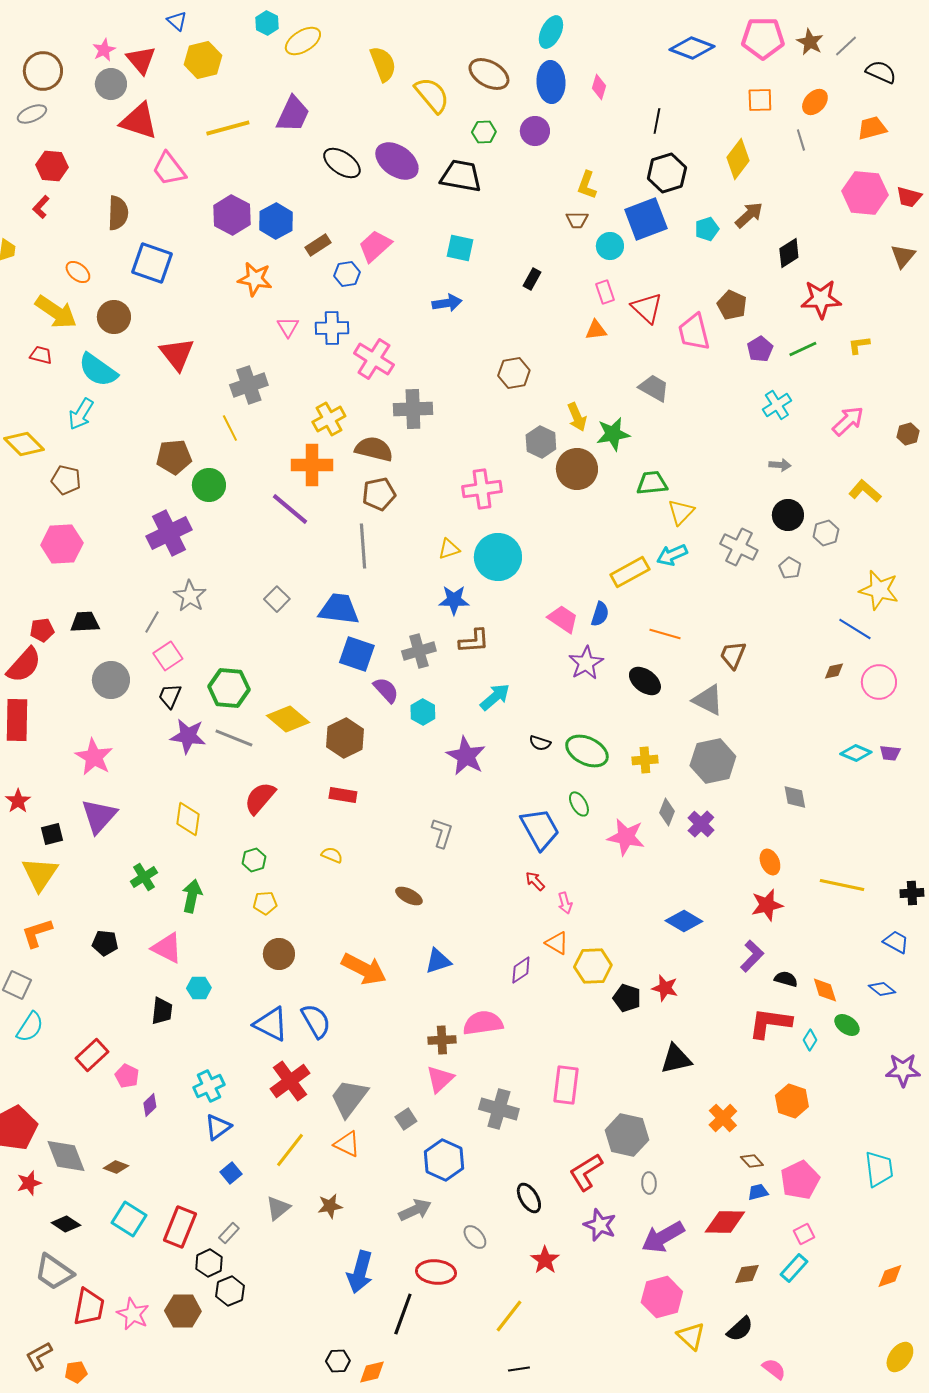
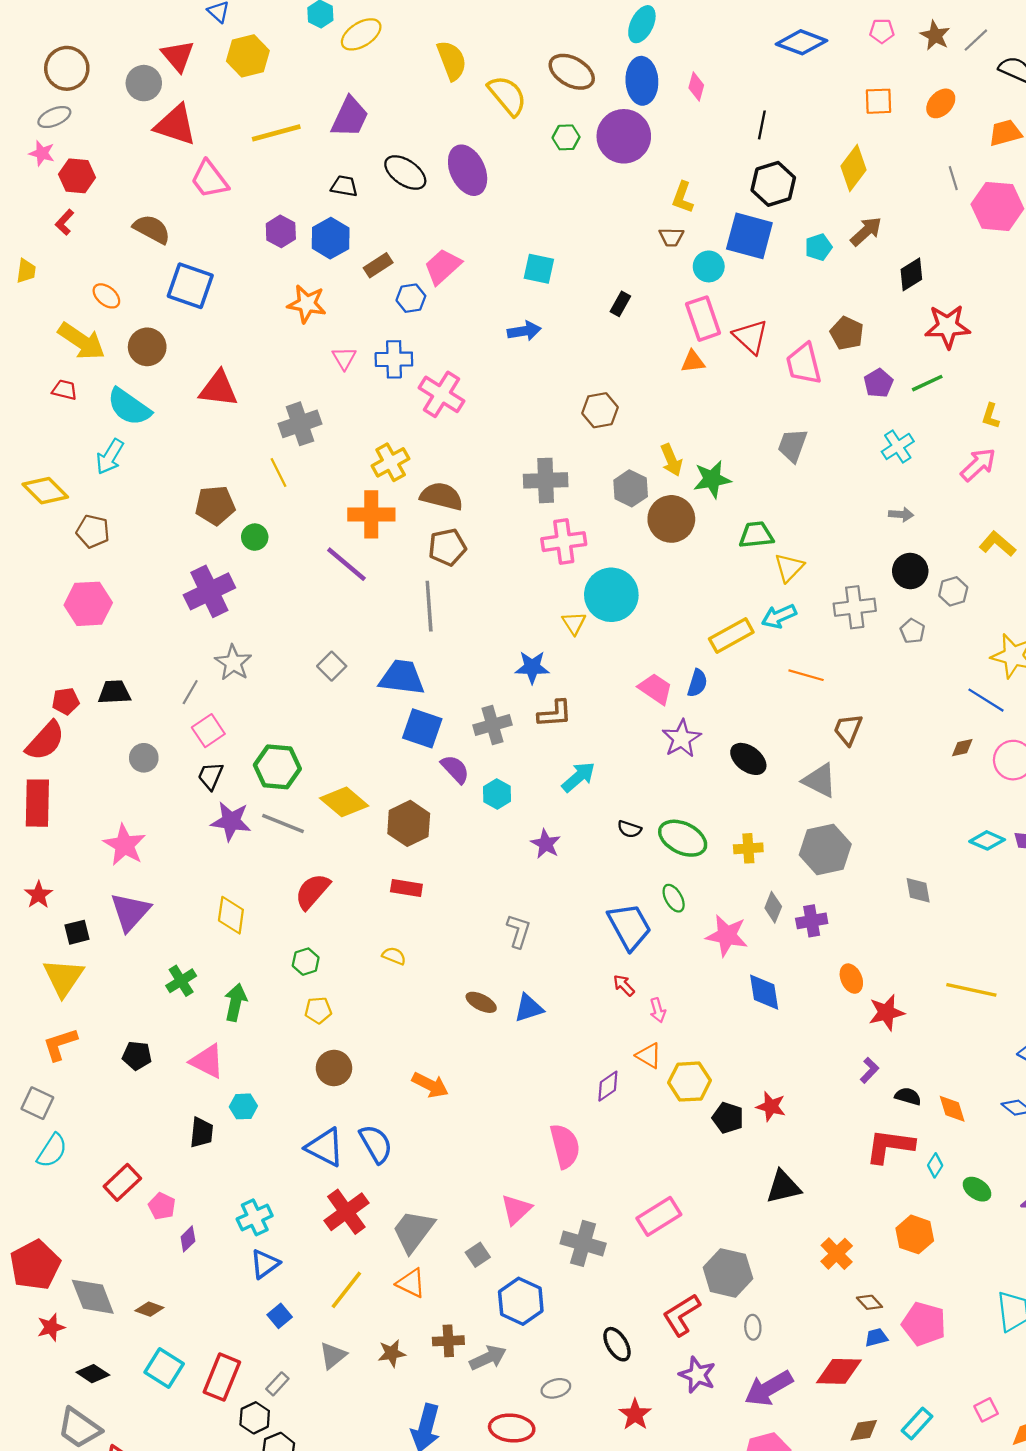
pink pentagon: (763, 38) -> (882, 31), size x0.5
pink star: (104, 50) -> (42, 153), moved, turned -30
purple circle: (535, 131) -> (624, 136), size x1.6
gray line: (801, 140) -> (953, 178), moved
purple ellipse: (397, 161) -> (468, 170), turned 30
black trapezoid: (461, 176) -> (344, 186), moved, size x0.6
brown semicircle: (118, 213) -> (152, 229), turned -64
purple hexagon: (232, 215) -> (281, 231), size x0.7
blue square: (646, 219) -> (749, 236), turned 36
pink rectangle: (605, 292) -> (703, 319), size x1.6
yellow L-shape: (859, 345) -> (991, 416), moved, turned -65
red triangle: (177, 354) -> (218, 389), turned -45
gray trapezoid: (654, 388) -> (792, 445), moved, turned -100
gray cross: (413, 409) -> (546, 480), moved
green circle: (209, 485) -> (255, 537), size x0.7
gray cross: (739, 547) -> (855, 607), turned -33
yellow triangle: (449, 549) -> (574, 623), moved, turned -45
cyan circle: (498, 557) -> (611, 595), moved
orange line: (665, 634) -> (806, 675), moved
gray circle: (111, 680) -> (144, 758), size x0.7
purple star: (466, 756) -> (546, 844), size x0.7
purple cross: (701, 824) -> (812, 921), turned 36
orange ellipse: (770, 862) -> (851, 979), moved
blue diamond: (684, 921) -> (764, 992), moved, turned 51
purple L-shape: (752, 956) -> (869, 1070), size x0.7
blue triangle: (438, 961) -> (529, 1008), moved
orange arrow: (364, 969) -> (430, 1085), size x0.7
pink semicircle: (483, 1023) -> (565, 1146), turned 84
green ellipse: (847, 1025) -> (977, 1189), moved
brown cross: (442, 1040) -> (448, 1341), moved
pink rectangle: (566, 1085) -> (659, 1216), turned 51
pink pentagon: (800, 1180) -> (924, 1324), turned -30
pink square: (804, 1234) -> (986, 1410), moved
gray ellipse: (475, 1237) -> (556, 1388), turned -65

